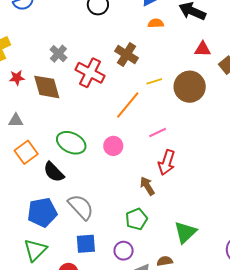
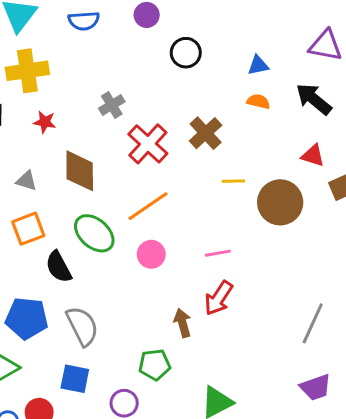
brown diamond: (47, 87) -> (80, 171), moved
orange line: (128, 105) -> (148, 206), moved

